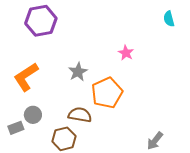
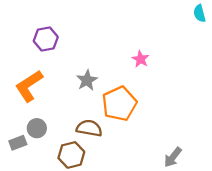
cyan semicircle: (169, 19) -> (200, 13), moved
purple hexagon: (41, 21) -> (46, 39), moved, size x0.7

